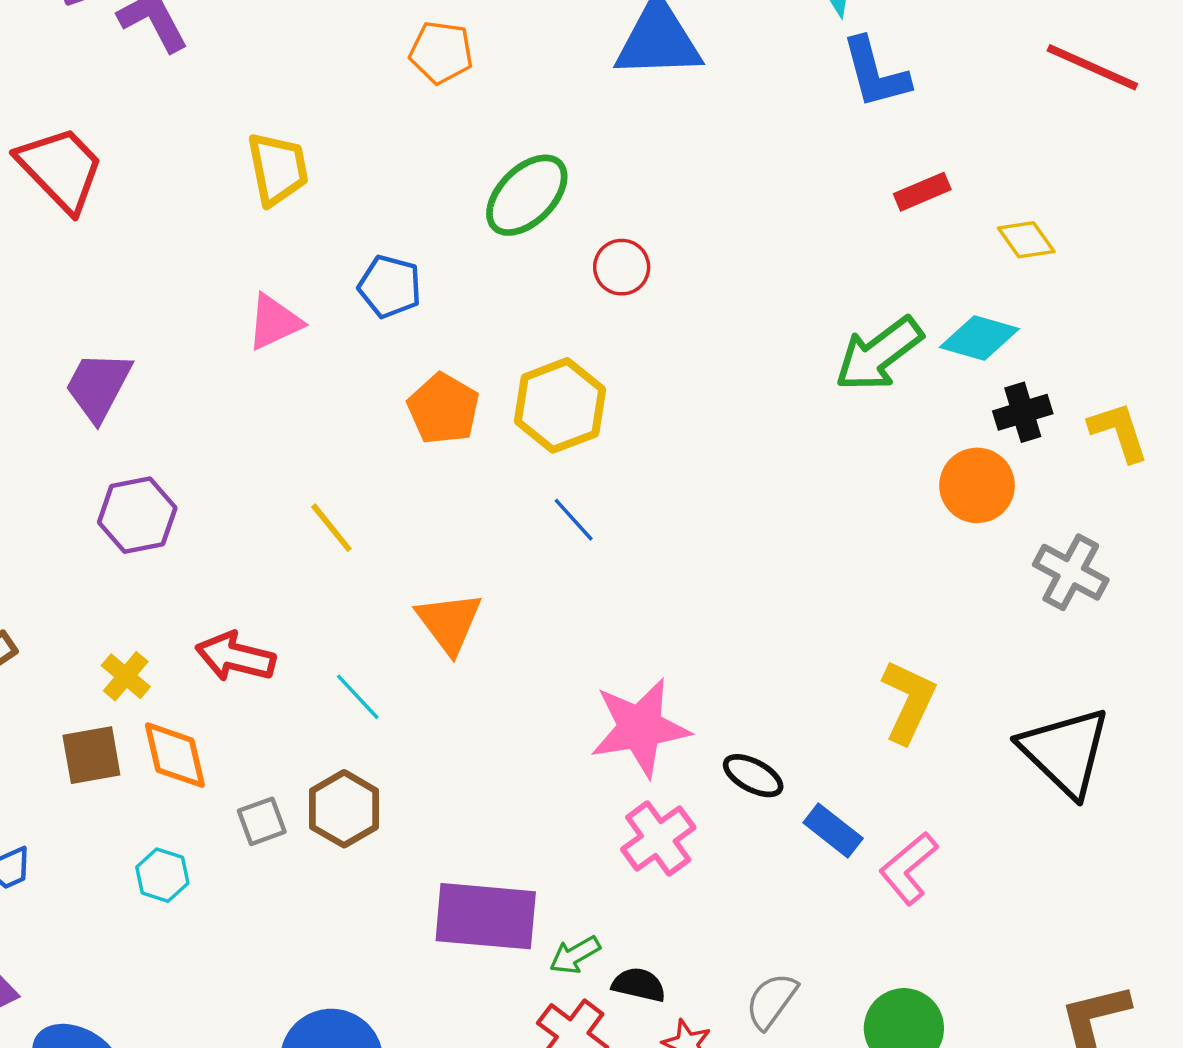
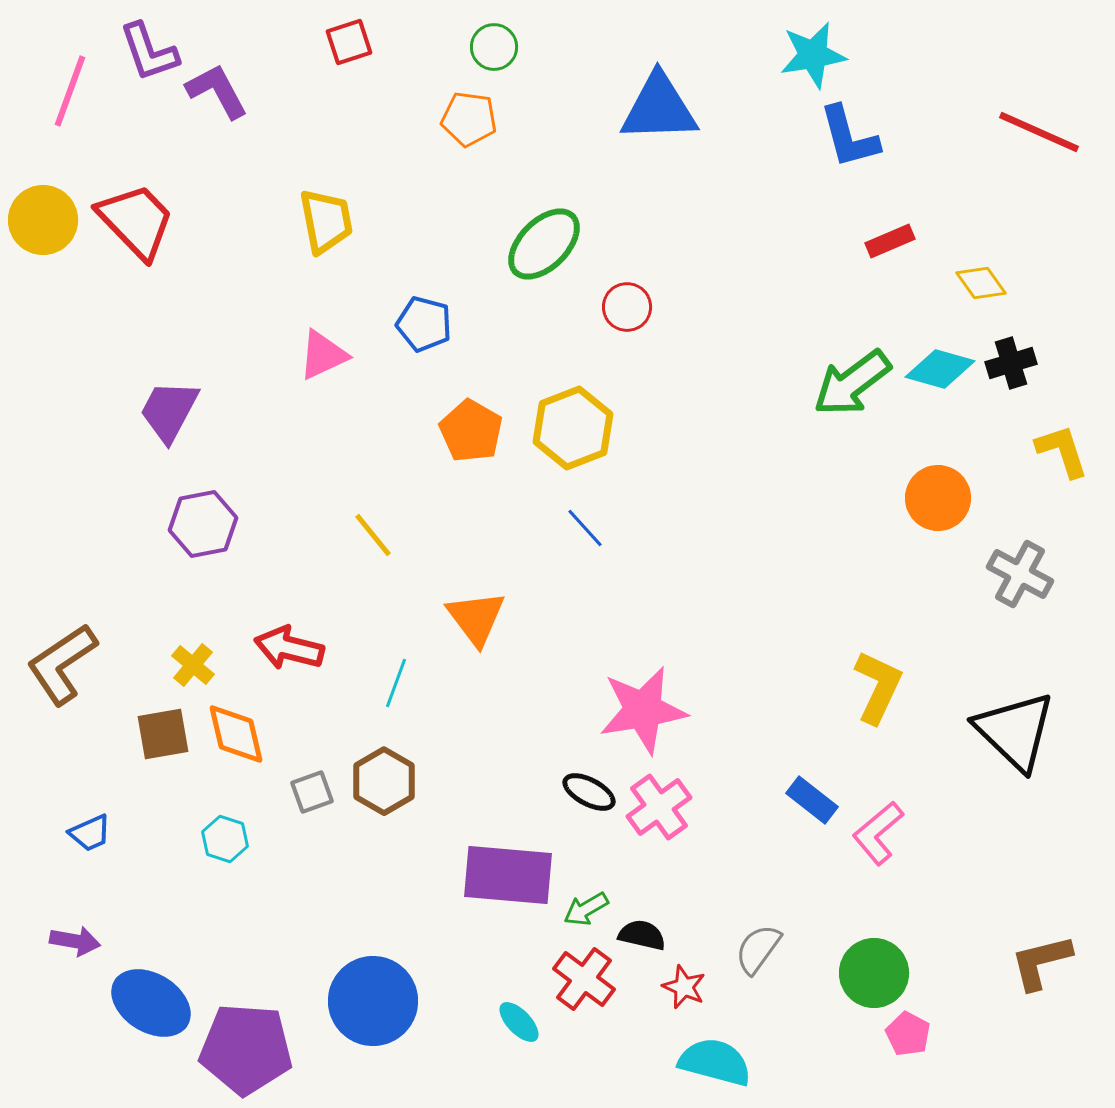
black cross: (1023, 412) -> (1011, 363), moved
cyan line: (358, 697) -> (396, 683), turned 63
black ellipse: (753, 776) -> (589, 792), moved

